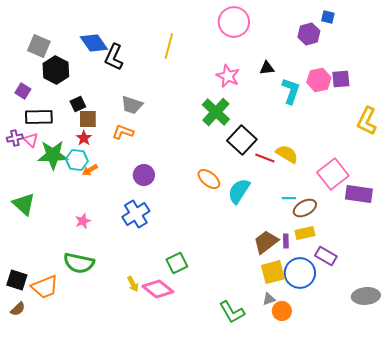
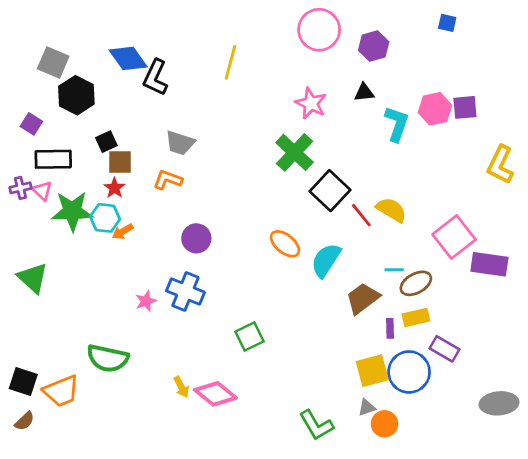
purple hexagon: (309, 34) -> (374, 46), moved
red line: (265, 158) -> (361, 215), turned 30
blue cross: (136, 214) -> (185, 292), turned -36
pink star: (83, 221) -> (146, 301), moved
brown trapezoid: (266, 242) -> (363, 298), moved
green square: (177, 263) -> (250, 337), moved

